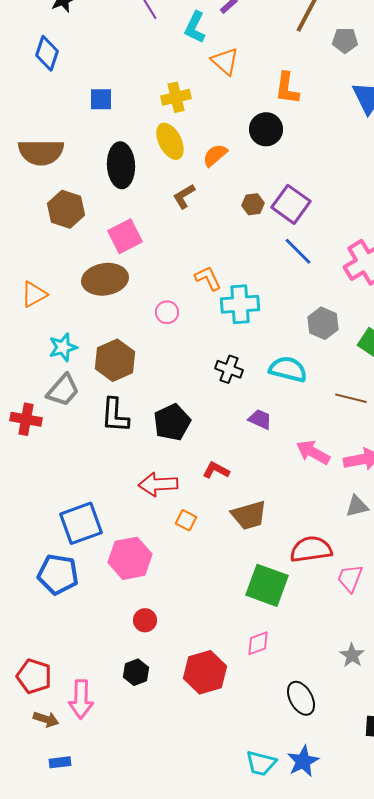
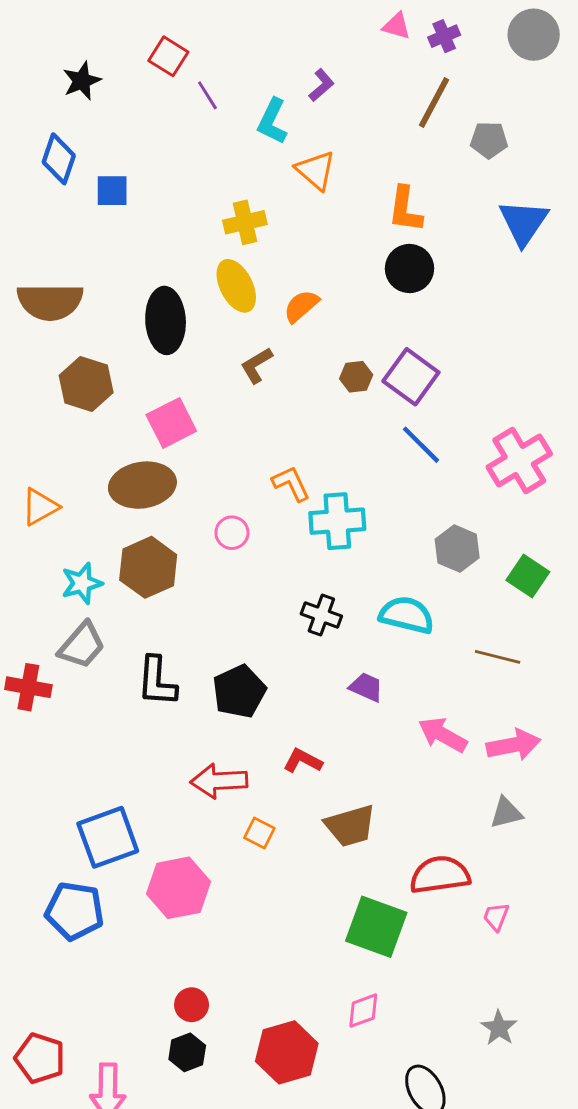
blue square: (101, 99) -> (112, 191), moved
black circle: (266, 129) -> (409, 269), moved
brown hexagon: (115, 360) -> (148, 567), moved
pink trapezoid: (350, 578) -> (496, 917), size x0.7
red circle: (145, 620) -> (192, 1005), moved

